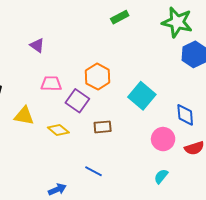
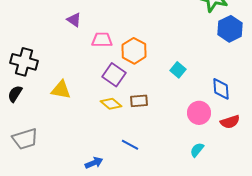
pink trapezoid: (51, 84) -> (102, 40), moved
cyan square: (142, 96) -> (178, 70), size x0.6
yellow diamond: (58, 130) -> (111, 104), moved

